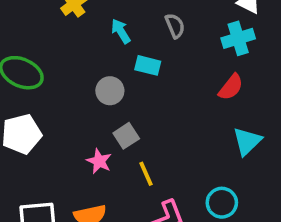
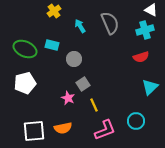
gray semicircle: (175, 26) -> (110, 23), size x1.6
cyan rectangle: (148, 65) -> (52, 45), moved
red semicircle: (231, 87) -> (141, 57), turned 35

